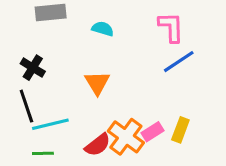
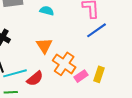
orange cross: (126, 137) -> (64, 64), moved
red semicircle: (98, 145) -> (35, 79), moved

